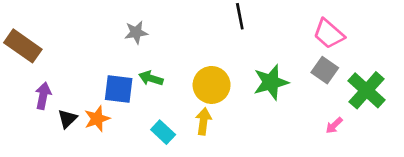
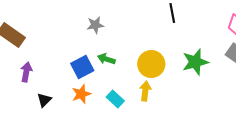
blue square: (119, 89) -> (82, 67), turned -35
black triangle: (67, 119) -> (44, 100), moved
orange star: (97, 119) -> (81, 94), moved

